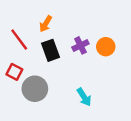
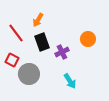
purple cross: (80, 45) -> (62, 52), moved

